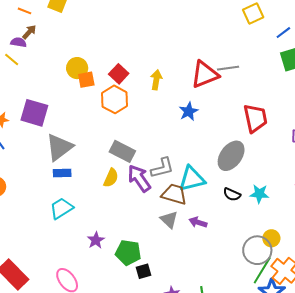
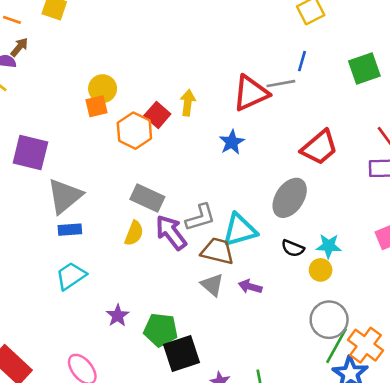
blue line: (283, 33) -> (302, 61), moved, turned -35
yellow circle: (77, 68) -> (103, 89), moved
red square: (119, 74) -> (157, 115), moved
red trapezoid: (255, 118) -> (319, 147), turned 64
yellow circle: (271, 238) -> (321, 270), moved
black square: (143, 271) -> (182, 353), size x1.8

